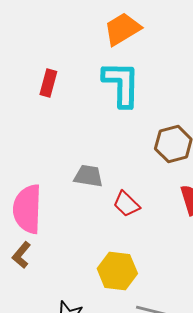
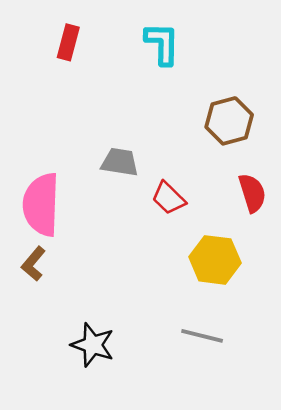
cyan L-shape: (121, 84) -> (162, 44), size x0.7
yellow hexagon: (117, 271) -> (215, 260), moved

